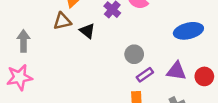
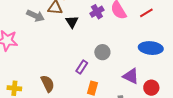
gray arrow: (23, 41) -> (35, 16), moved, turned 96
purple rectangle: (145, 75) -> (82, 67), moved, turned -40

